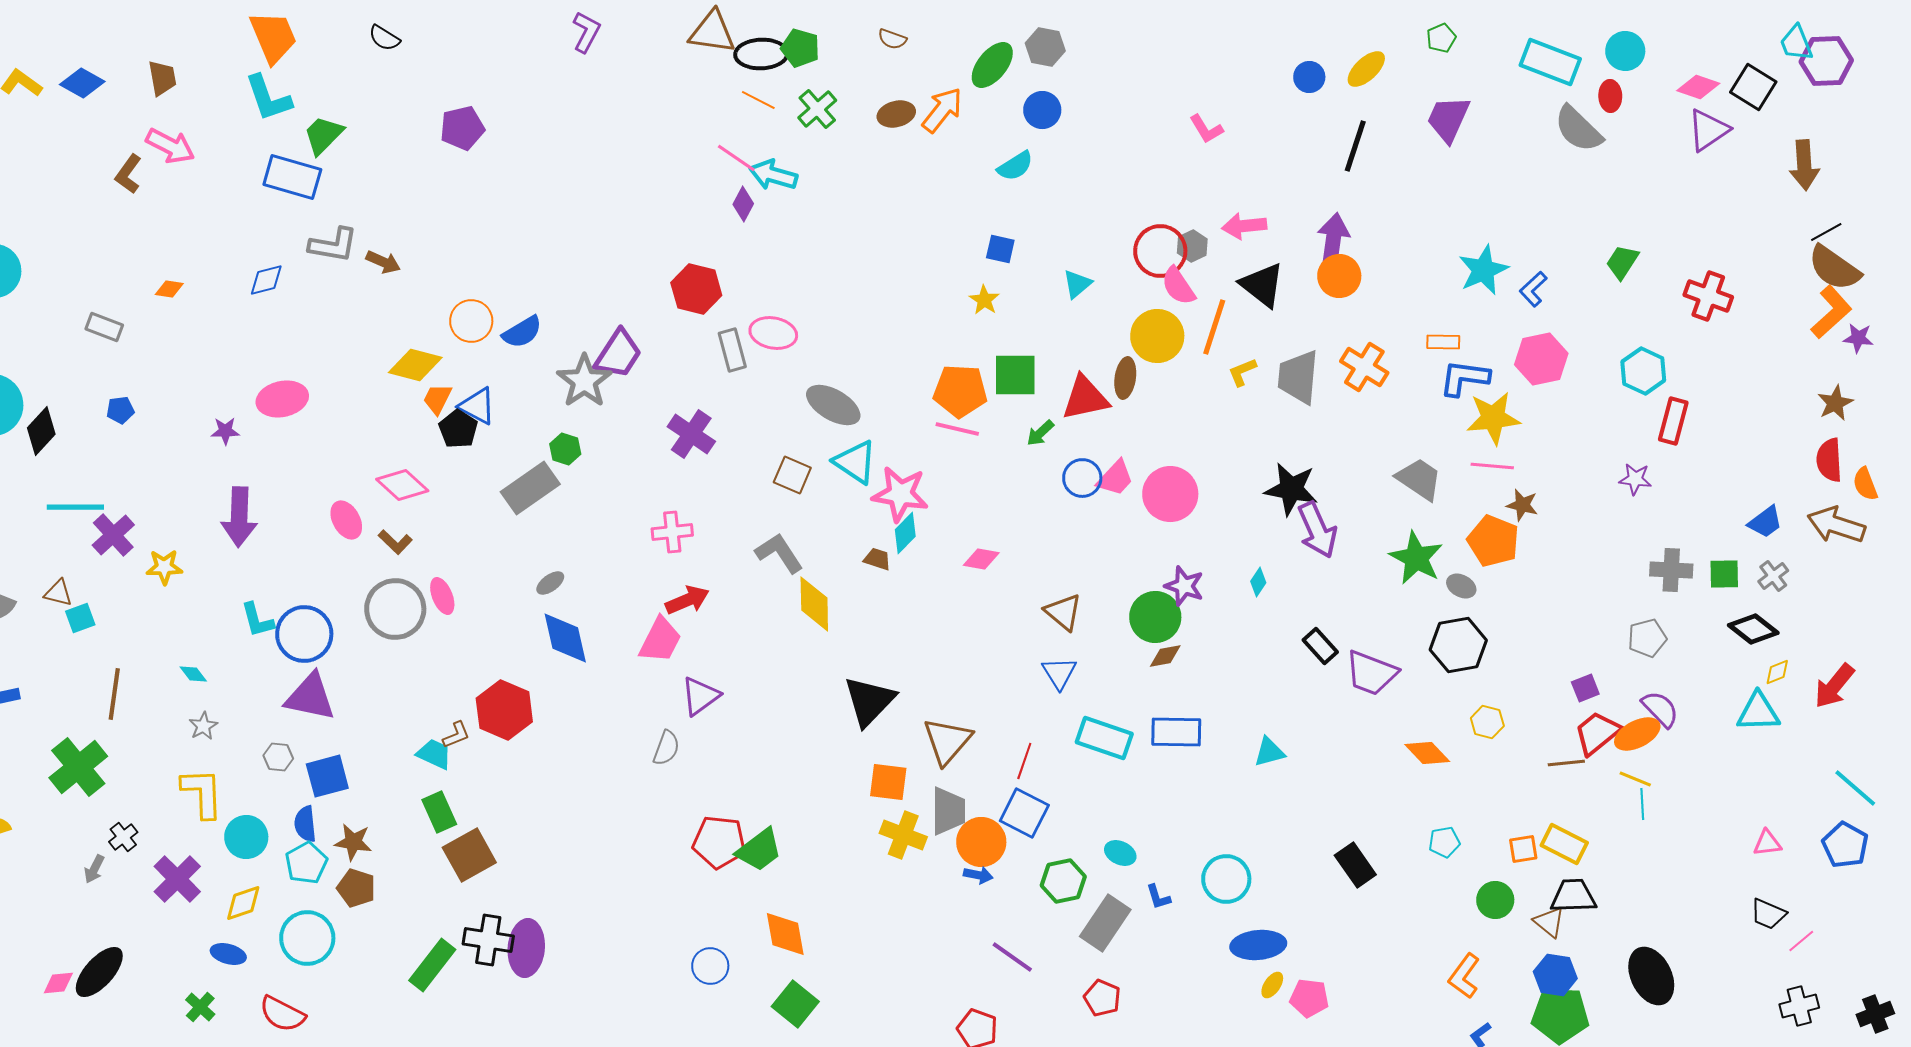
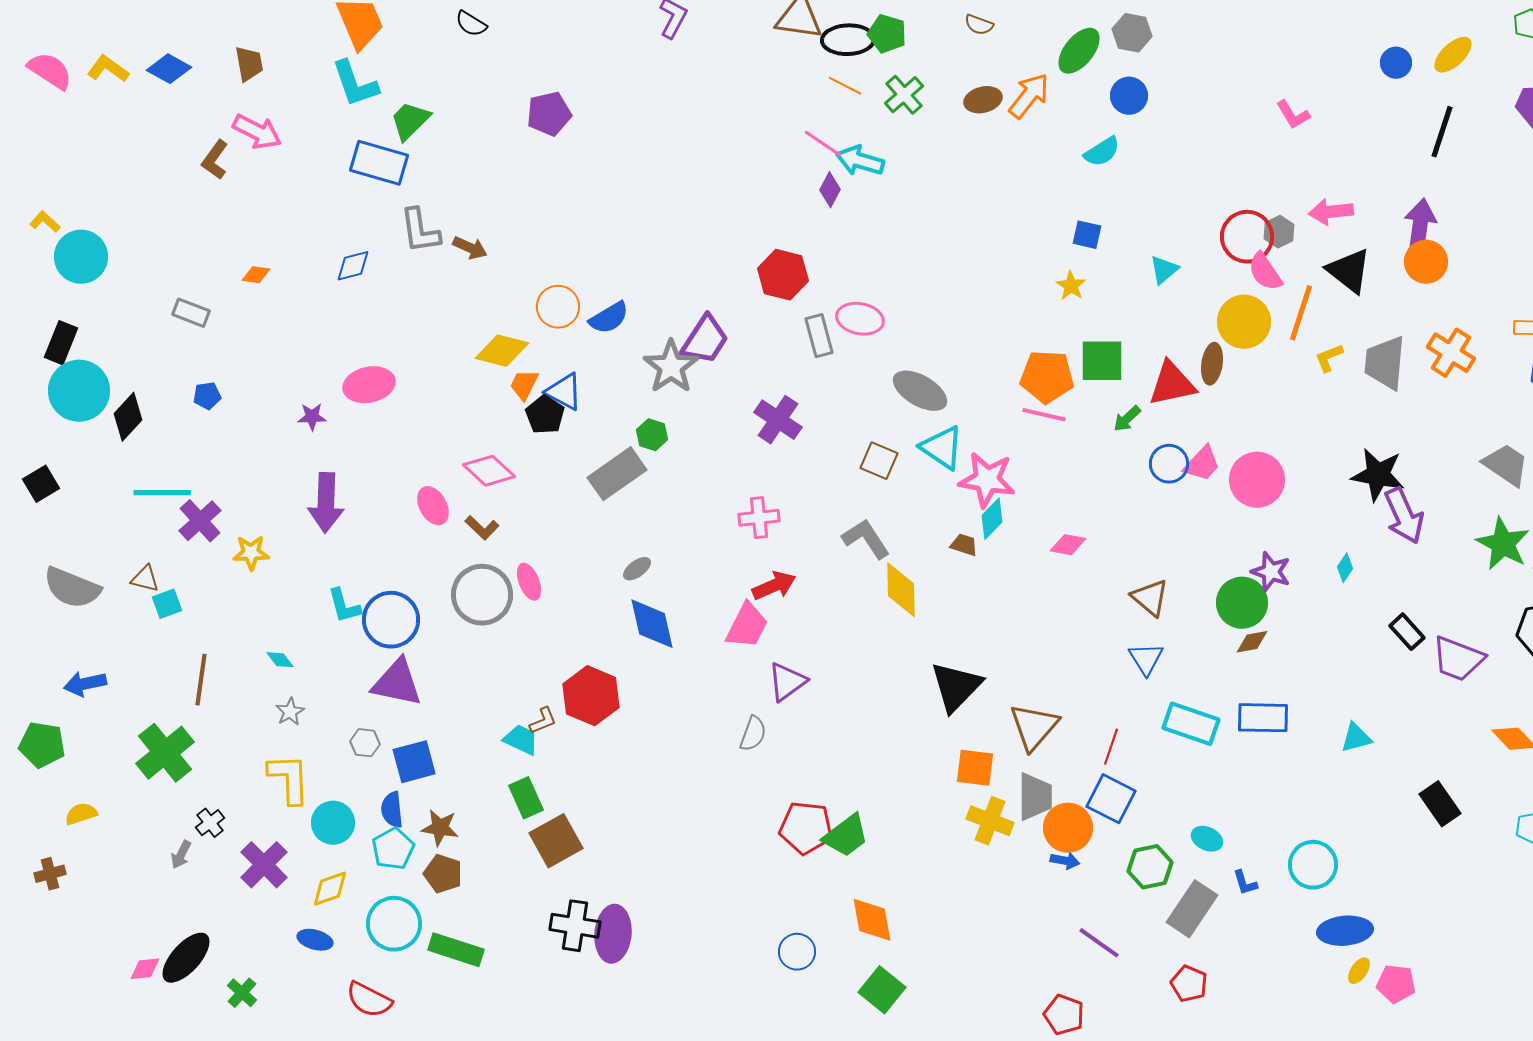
gray L-shape: (333, 245) -> (420, 231), turned 72
black rectangle: (1355, 865) -> (1440, 804), moved
green rectangle: (432, 965) -> (456, 950), moved, turned 70
green cross: (200, 1007) -> (242, 993), moved

